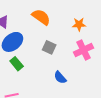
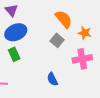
orange semicircle: (41, 17) -> (64, 19), moved
gray square: (49, 47) -> (57, 40), moved

